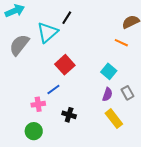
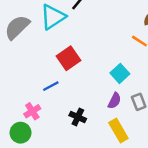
pink cross: (38, 104) -> (32, 111), moved, turned -32
black cross: (69, 115) -> (78, 117), moved

